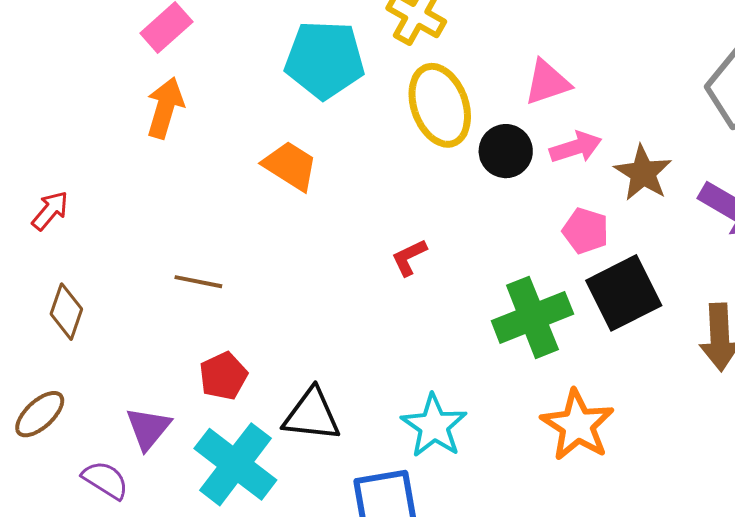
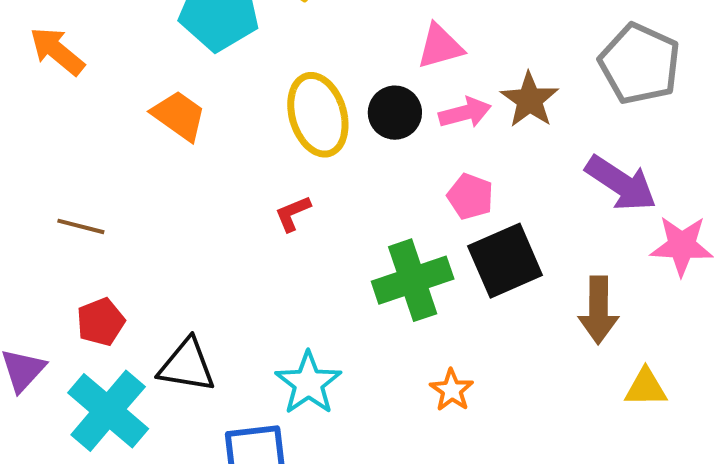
yellow ellipse: (440, 105) -> (318, 115), moved
orange arrow: (165, 108) -> (57, 51), turned -70
brown star: (643, 173) -> (530, 100), moved
orange star: (577, 425) -> (452, 390), size x0.6

